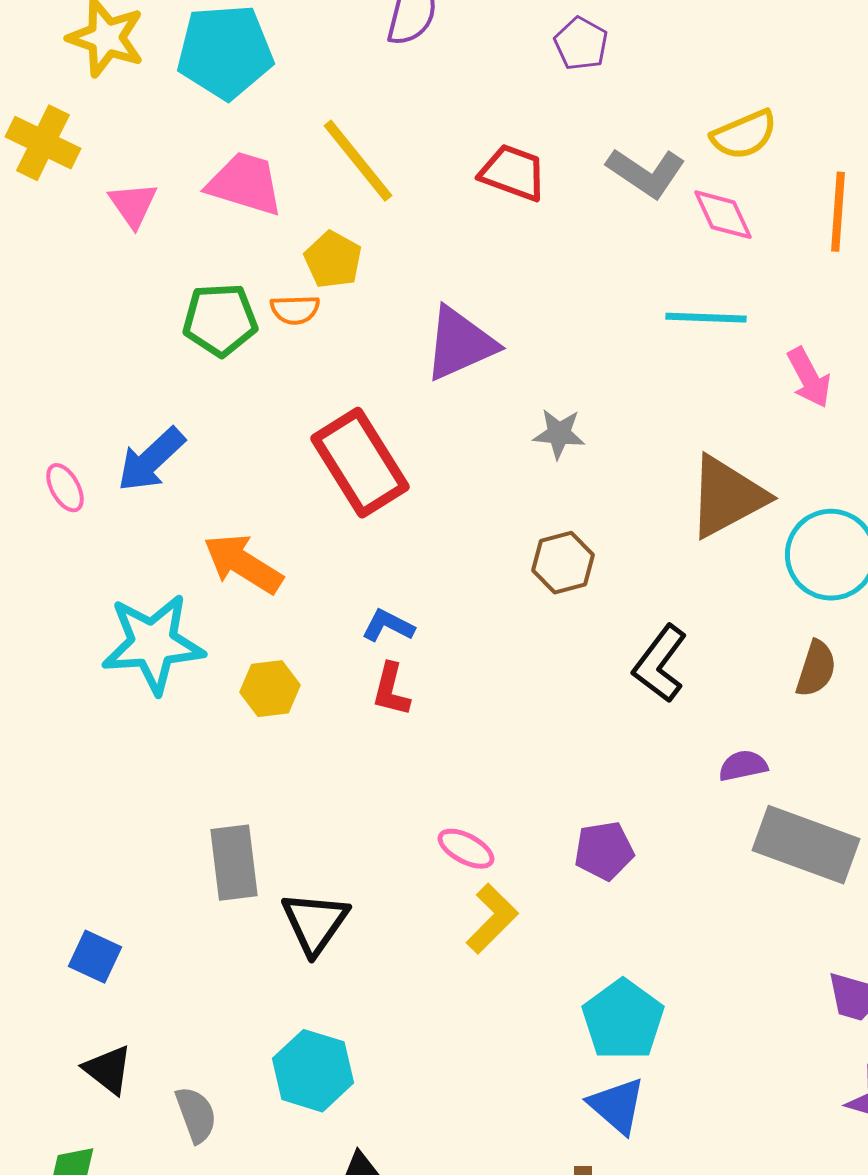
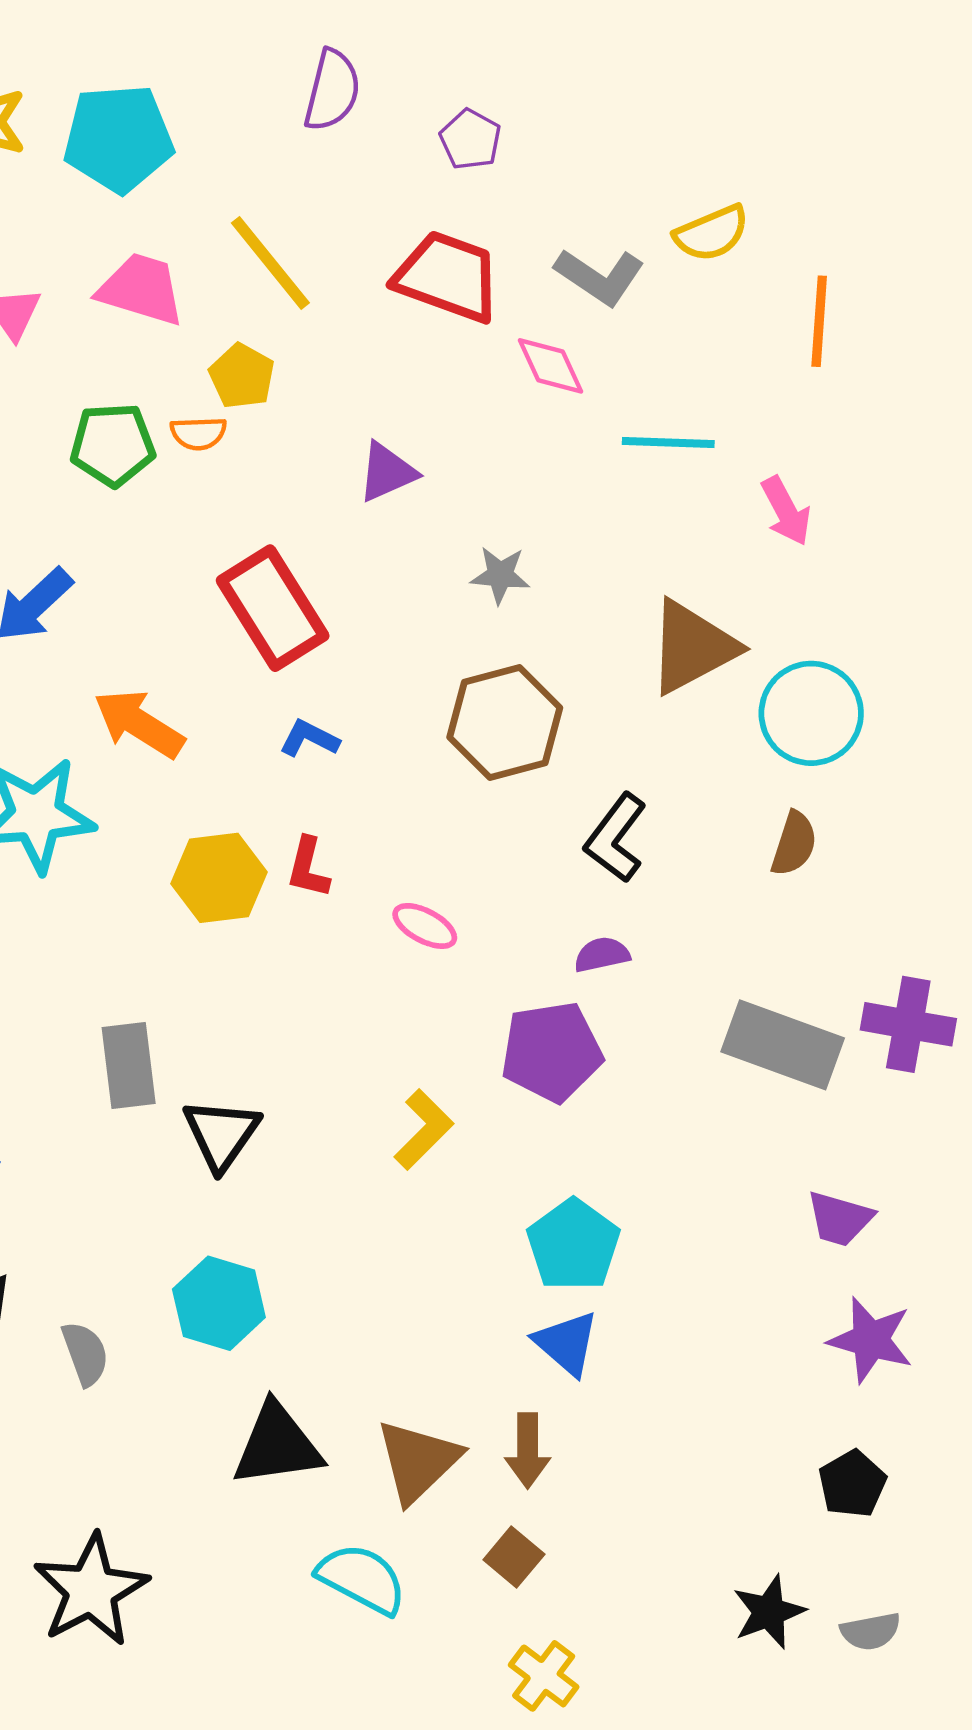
purple pentagon: (581, 44) -> (470, 139), moved
red trapezoid: (513, 173) -> (448, 277), size x1.4
pink diamond: (723, 215) -> (550, 366), moved
purple triangle: (460, 344) -> (387, 472), size x0.7
brown hexagon: (563, 563) -> (505, 723), size x1.6
blue L-shape: (388, 626) -> (309, 739), moved
yellow hexagon: (270, 689) -> (219, 878), moved, size x1.4
purple semicircle: (743, 766) -> (602, 955), moved
pink ellipse: (466, 849) -> (425, 926), moved
purple pentagon: (604, 851) -> (552, 1052), size x1.5

